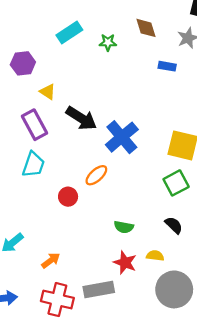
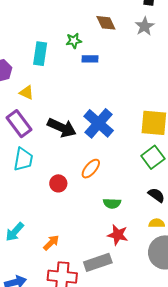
cyan rectangle: (69, 32) -> (40, 54), moved, turned -40
blue rectangle: (167, 66) -> (90, 59), moved
black arrow: (81, 118) -> (62, 128), moved
orange ellipse: (96, 175) -> (91, 169), moved
yellow semicircle: (155, 256) -> (157, 223), moved

